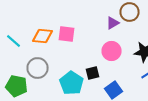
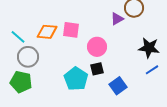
pink circle: (112, 51) -> (97, 47), moved
gray circle: (38, 68) -> (28, 57), moved

